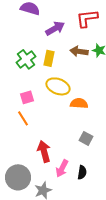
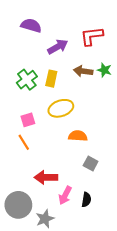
yellow ellipse: (58, 86) -> (61, 108), turned -40
orange semicircle: (79, 103) -> (78, 136), moved
red arrow: (44, 151) -> (46, 177), turned -75

